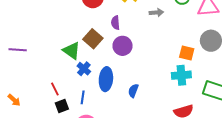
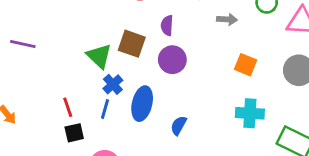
brown square: (93, 39) -> (132, 44), turned -30
orange square: (187, 53) -> (246, 65), moved
blue line: (83, 97) -> (105, 109), moved

